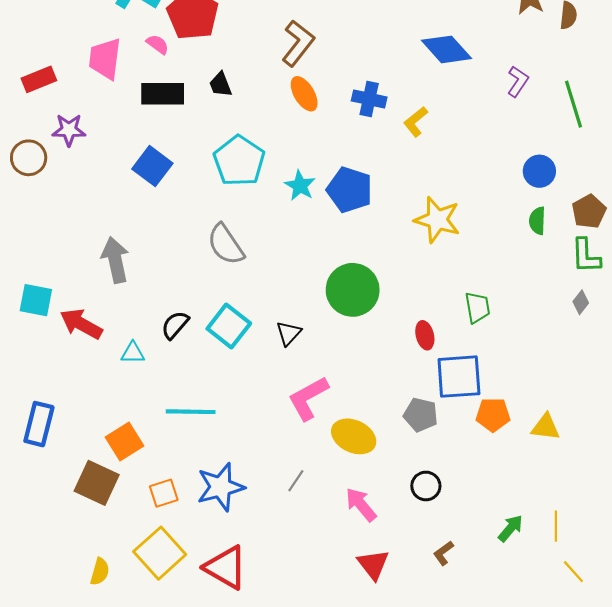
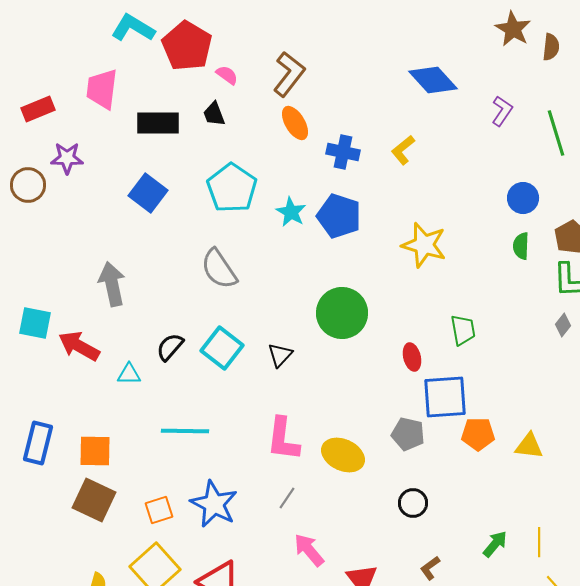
pink semicircle: (158, 44) -> (227, 75), moved
blue cross: (369, 99) -> (343, 152), moved
pink L-shape: (308, 398) -> (283, 439), moved, turned -54
orange square: (125, 442) -> (95, 451), moved, turned 33
blue star: (221, 487) -> (214, 504), turned -30
pink arrow: (361, 505) -> (309, 550), moved

